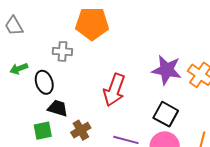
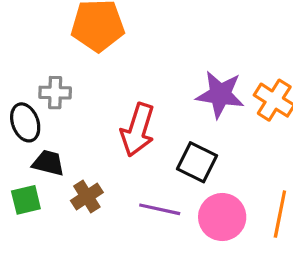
gray cross: (62, 51) -> (55, 93), moved
black square: (166, 114) -> (197, 162), moved

